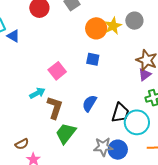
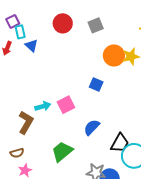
blue square: (93, 59) -> (96, 84), moved
pink square: (57, 71) -> (66, 105), moved
brown L-shape: (55, 108) -> (26, 122), moved

